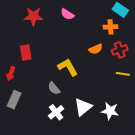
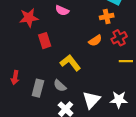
red rectangle: (26, 53) -> (45, 41), moved
gray rectangle: (14, 100) -> (38, 88), moved

